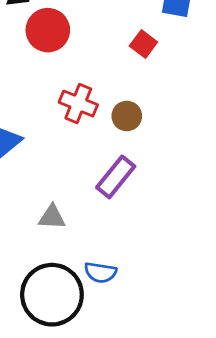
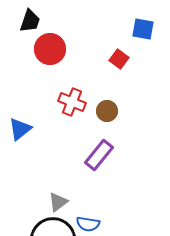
gray triangle: (52, 217) -> (58, 202), moved, turned -40

